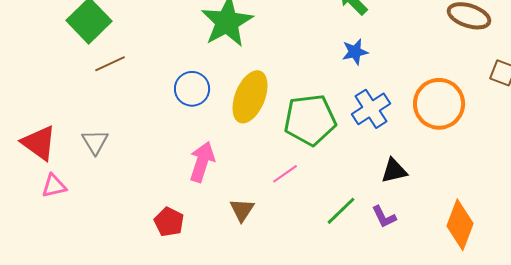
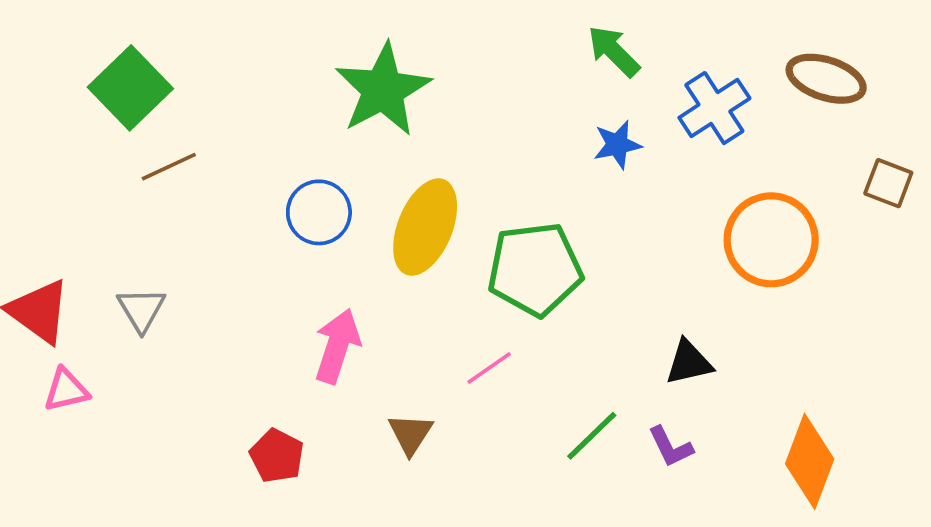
blue cross: (371, 109) -> (714, 108), moved

